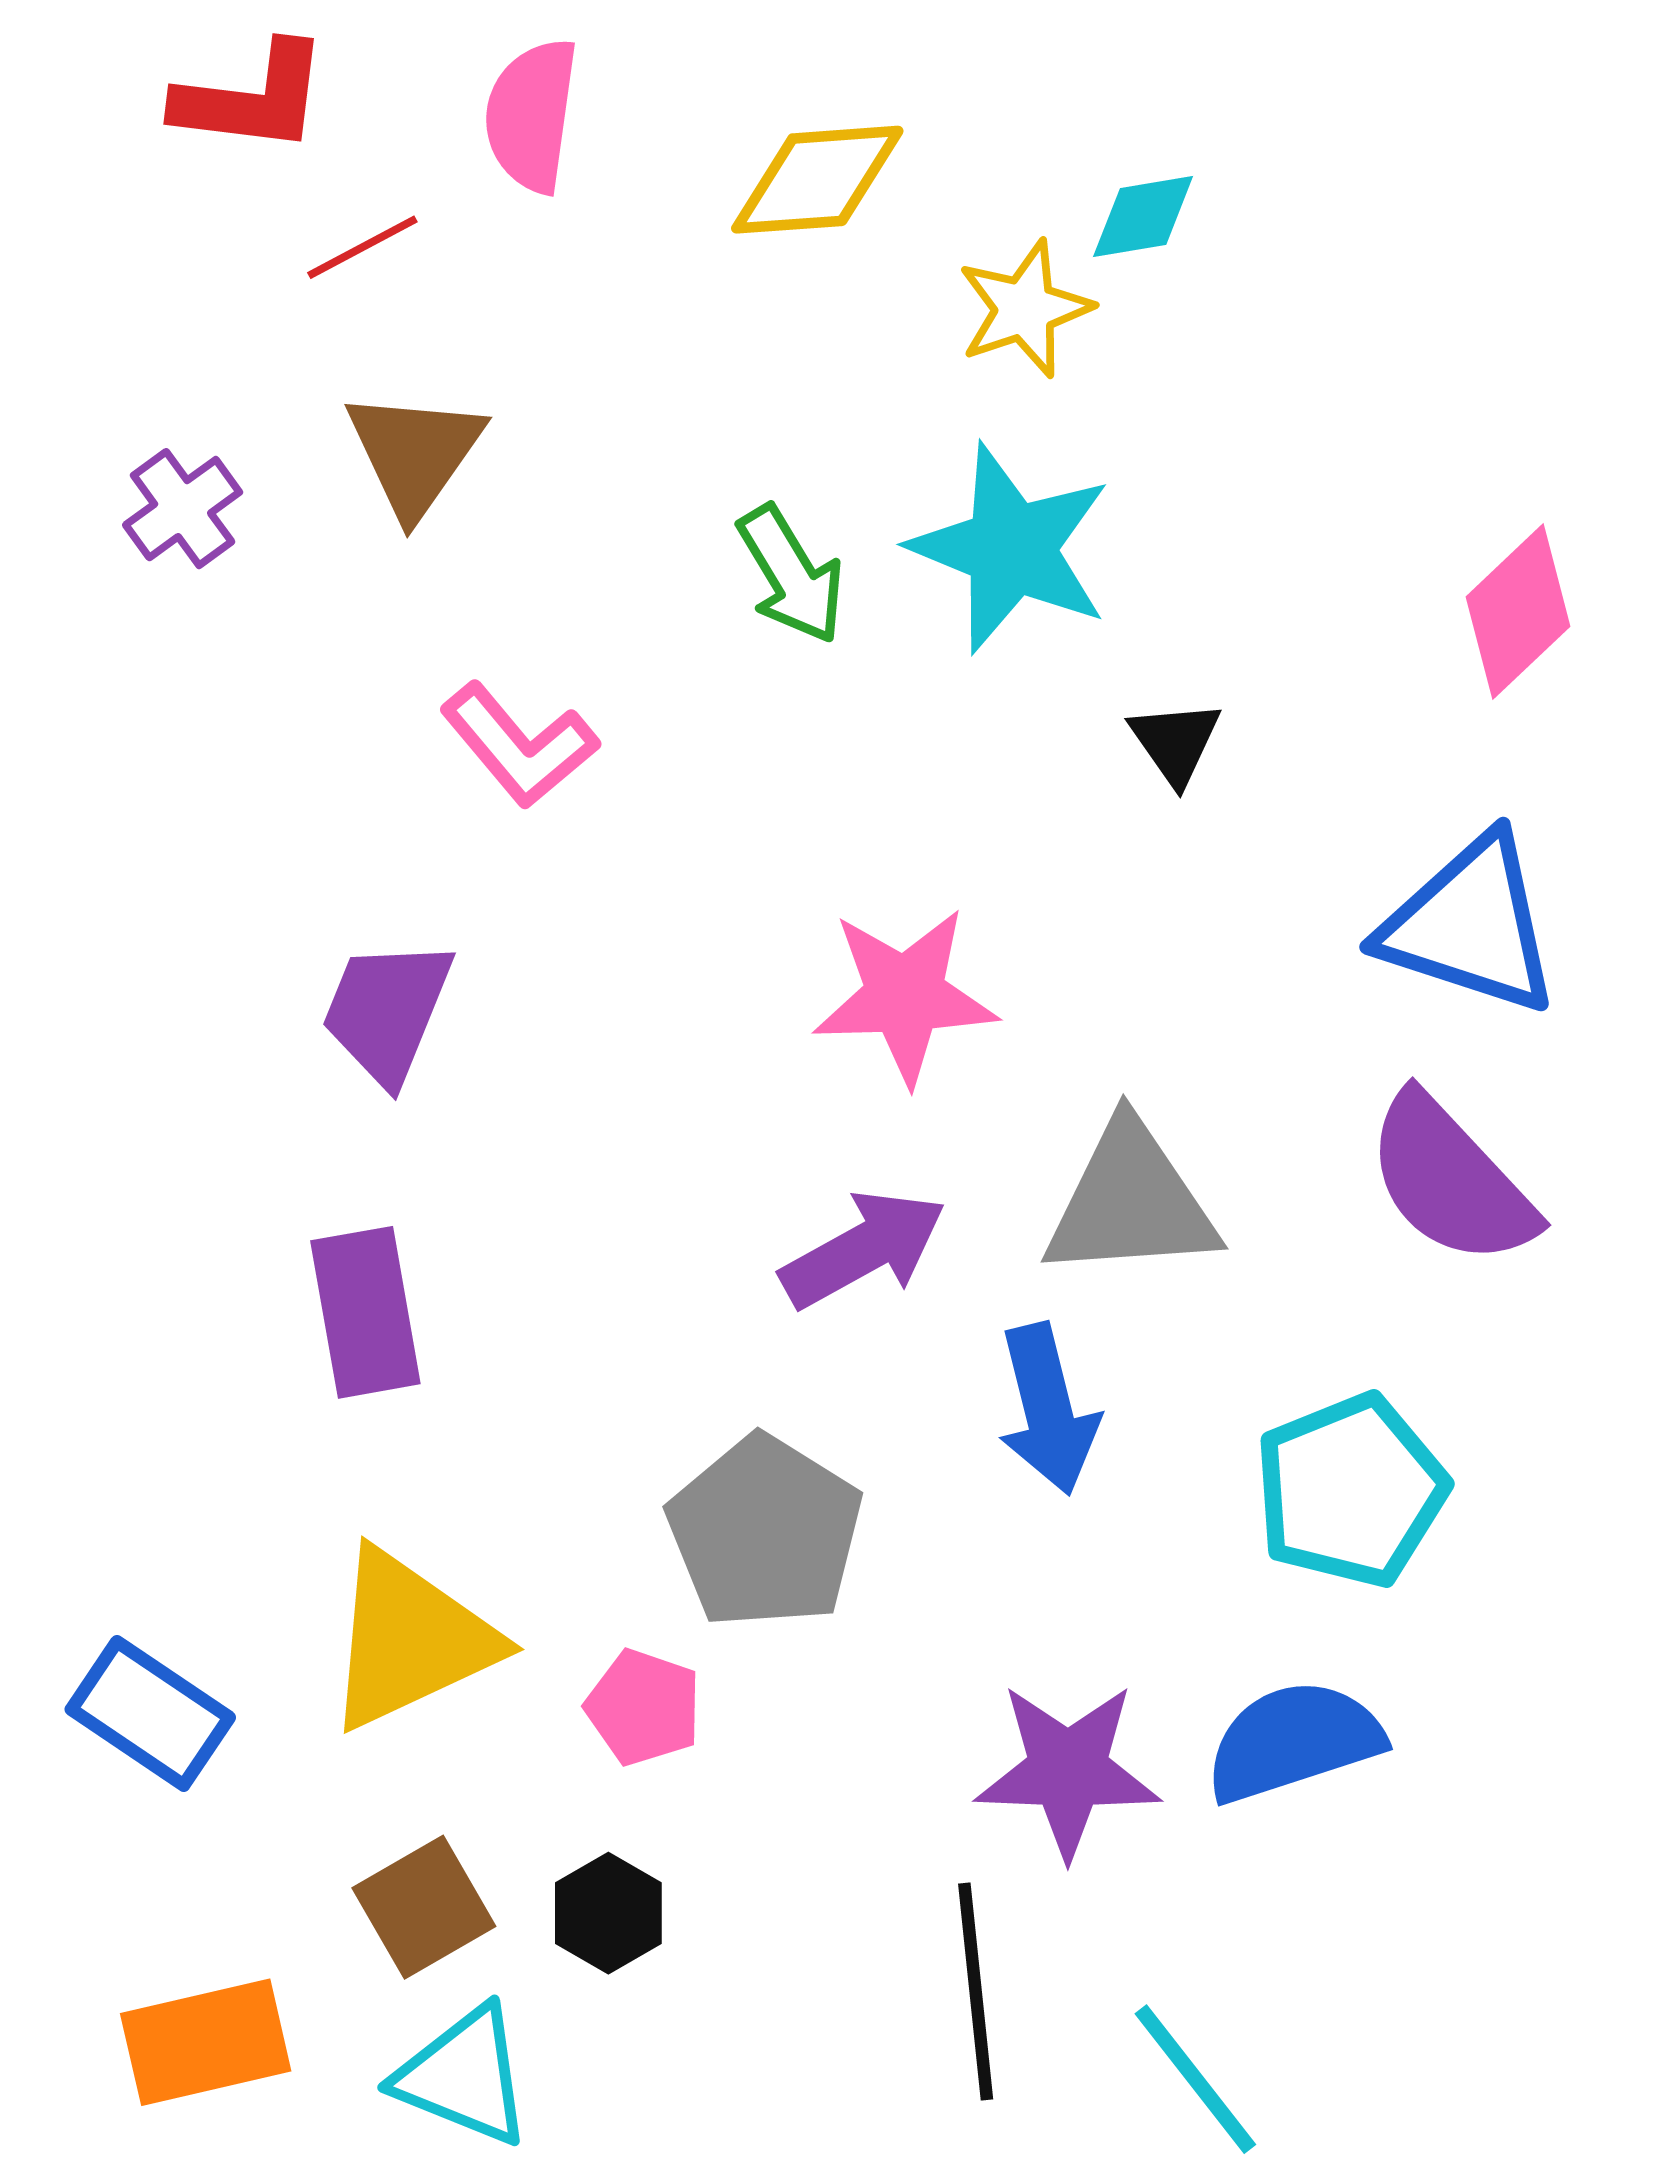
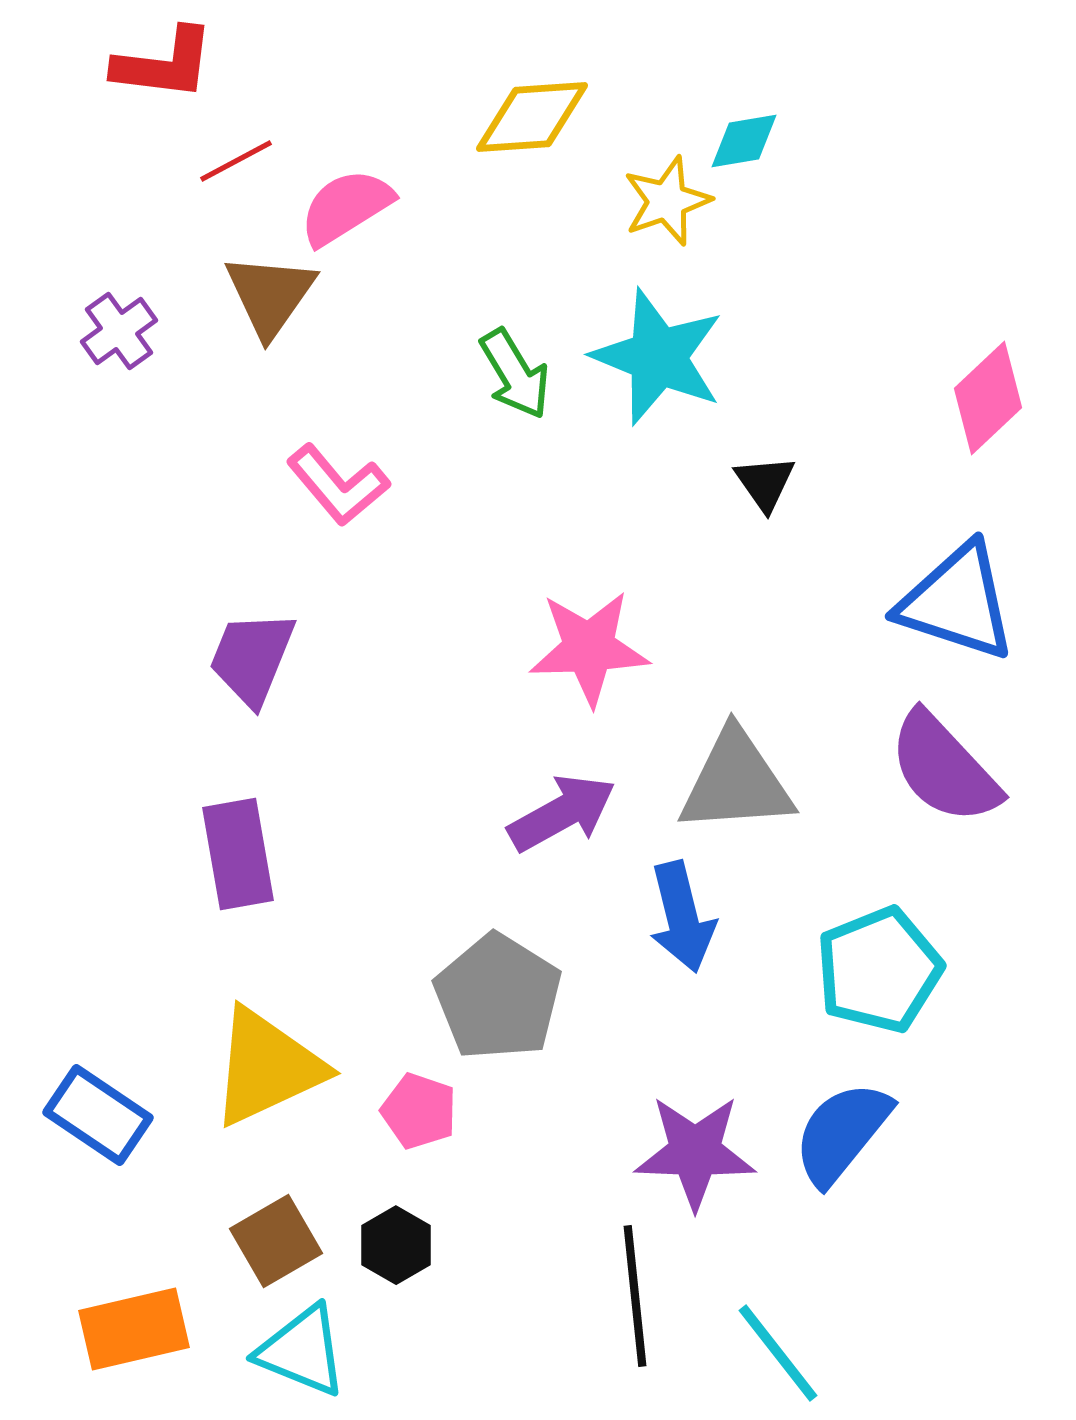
pink semicircle: (531, 115) -> (346, 207), moved, turned 50
blue semicircle: (1294, 1741) -> (842, 1133), turned -33

